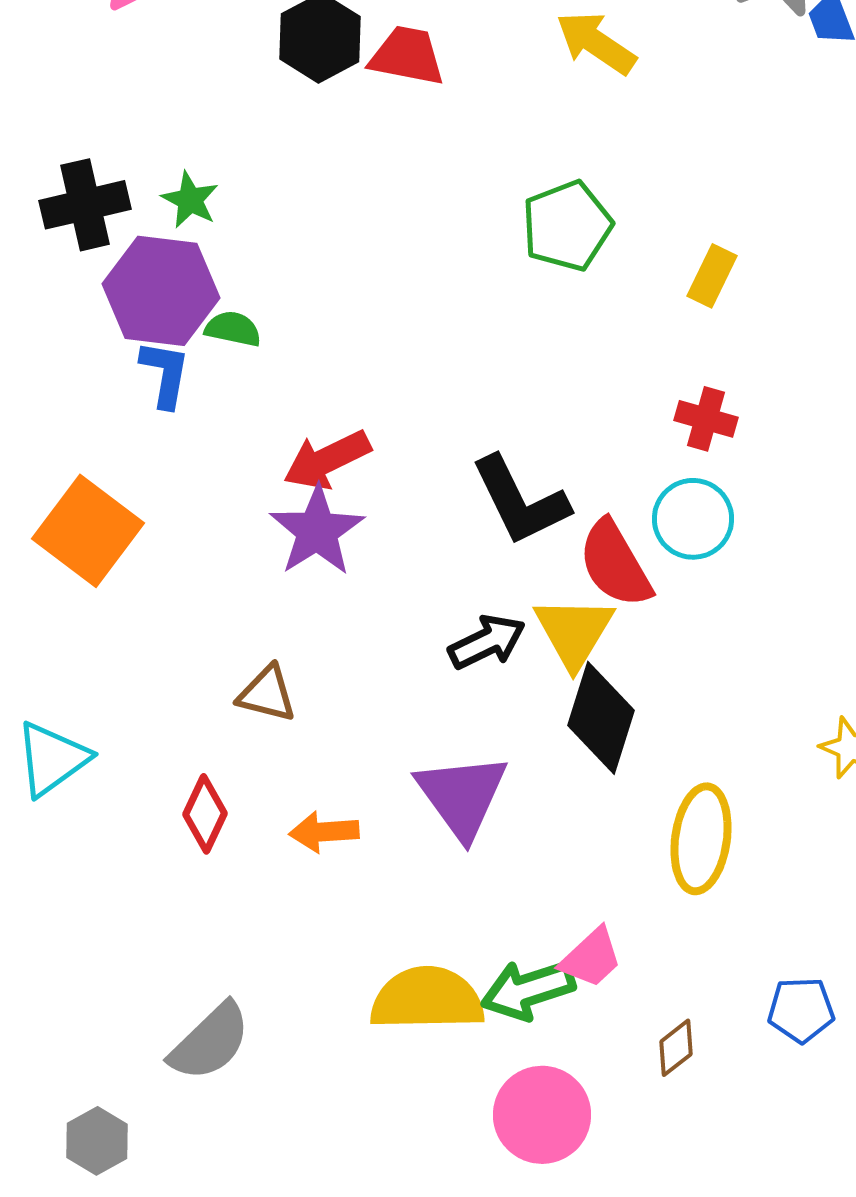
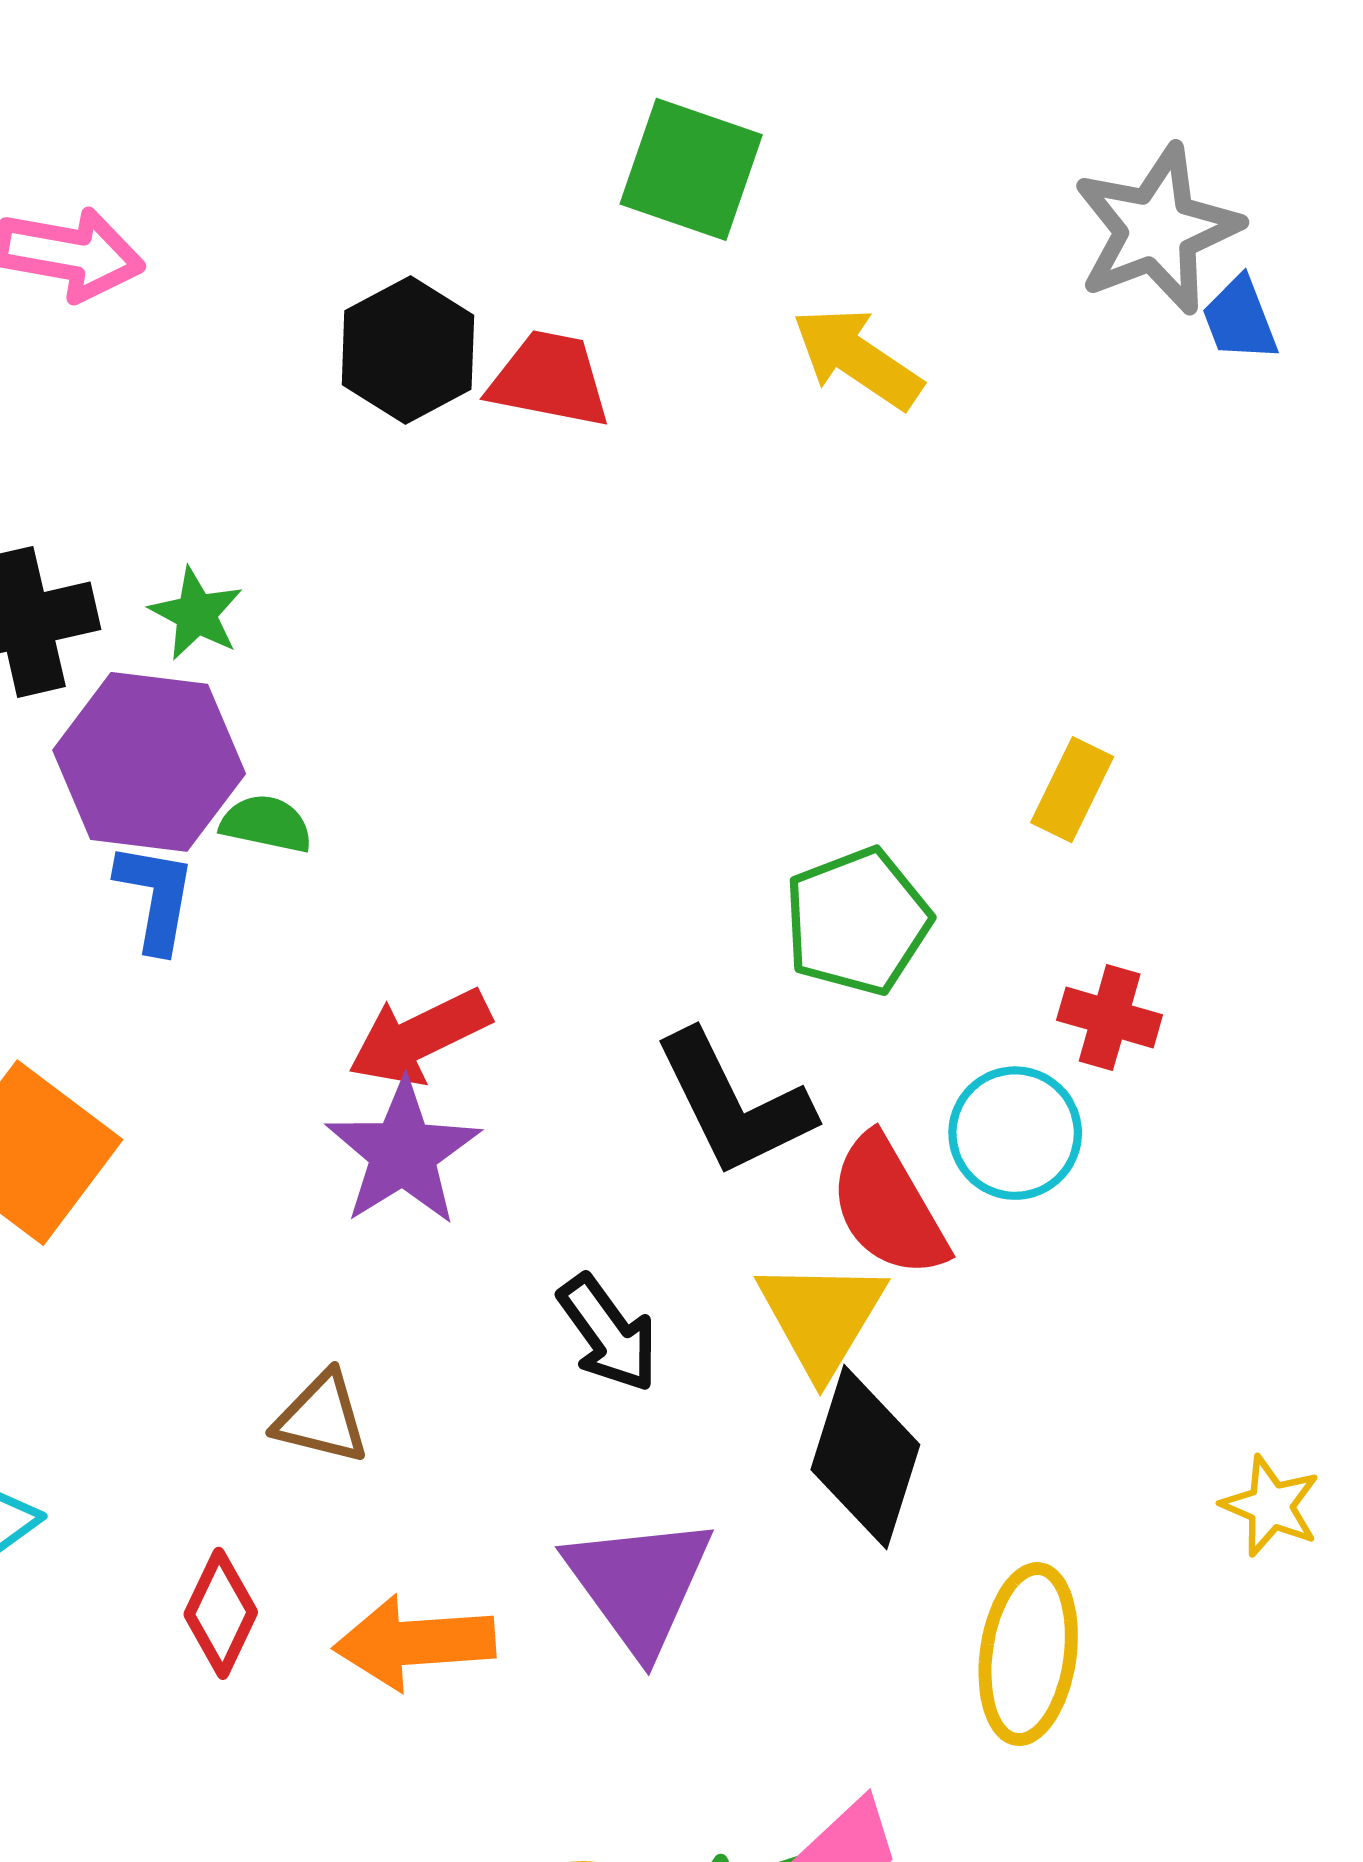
green pentagon: (567, 226) -> (857, 921), moved
yellow rectangle: (712, 276) -> (1072, 790), moved
red cross: (706, 419) -> (1110, 1017), moved
black arrow: (487, 642) -> (608, 1333), moved, turned 80
orange arrow: (324, 832) -> (414, 1643), size x1.4

